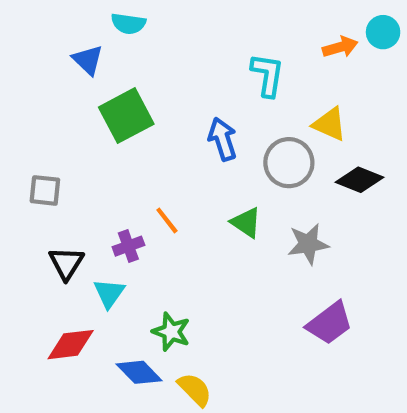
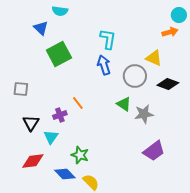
orange arrow: (340, 47) -> (170, 32), moved
cyan L-shape: (267, 75) -> (108, 39), moved
green triangle: (246, 223) -> (124, 104), moved

